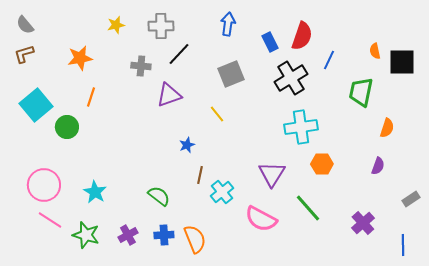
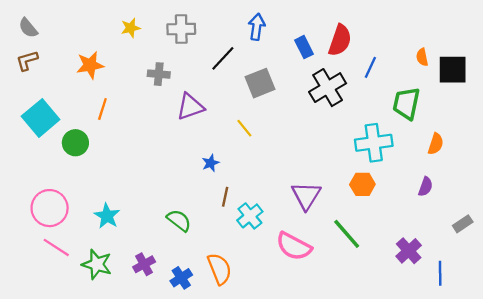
black line: (179, 54) -> (223, 58), moved
cyan cross: (301, 127) -> (374, 143), moved
blue cross: (164, 235) -> (181, 278), moved, turned -30
blue line: (403, 245) -> (440, 273), moved

